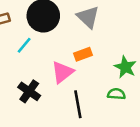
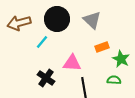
orange rectangle: (83, 54) -> (102, 47), moved
pink triangle: (62, 72) -> (72, 63), turned 42

